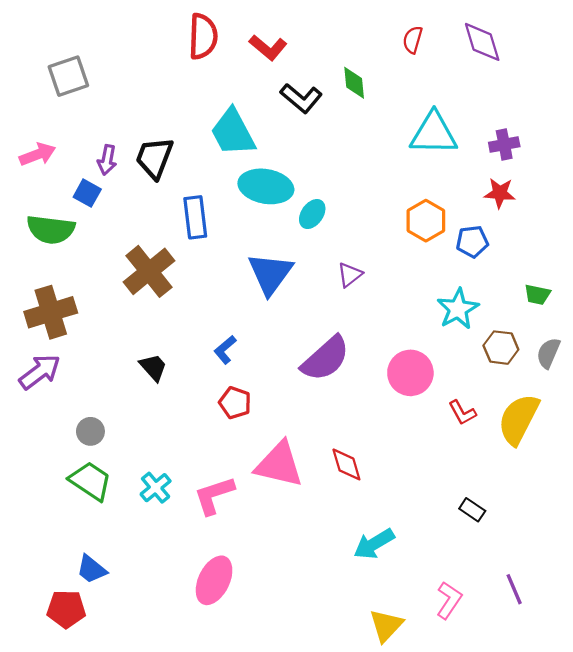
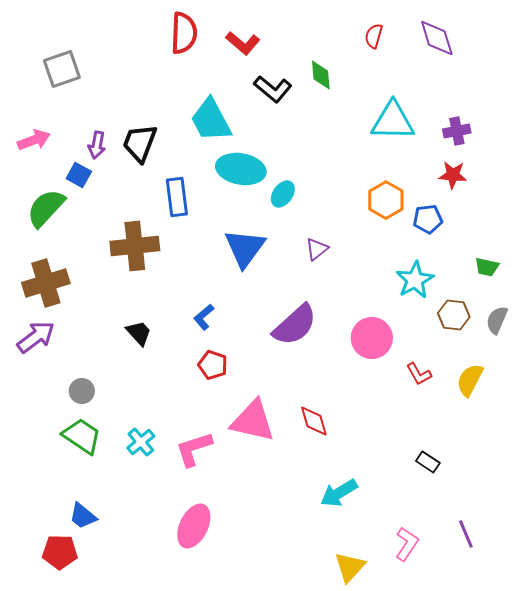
green semicircle: (51, 229) -> (46, 208), turned 126
brown cross: (149, 271) -> (135, 246), turned 33
yellow semicircle: (519, 419) -> (470, 380), size x0.7

